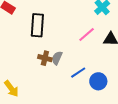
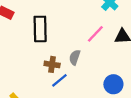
gray semicircle: (57, 58) -> (75, 57), moved
blue line: (78, 73) -> (59, 80), moved

